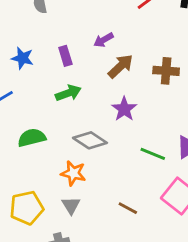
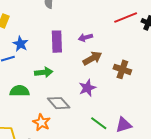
purple rectangle: (65, 56) -> (57, 42), size x1.5
blue star: (22, 58) -> (20, 44), moved
green arrow: (68, 93) -> (44, 72), moved

